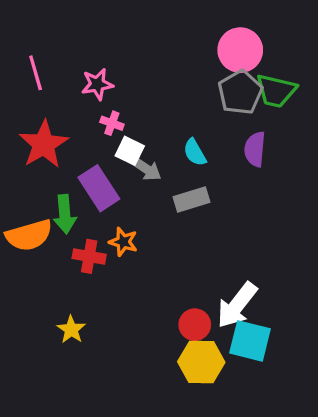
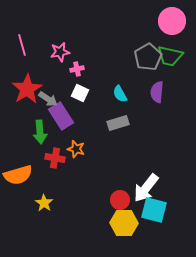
pink circle: (240, 50) -> (172, 21), moved
pink cross: (112, 123) -> (77, 69), moved, turned -32
gray arrow: (146, 169) -> (48, 99), moved
orange semicircle: (29, 235) -> (18, 175), moved

